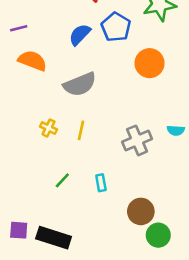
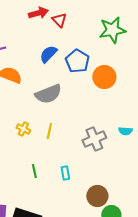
blue pentagon: (116, 27) -> (77, 61), moved
green line: (62, 180) -> (34, 171), turned -56

